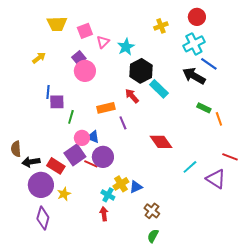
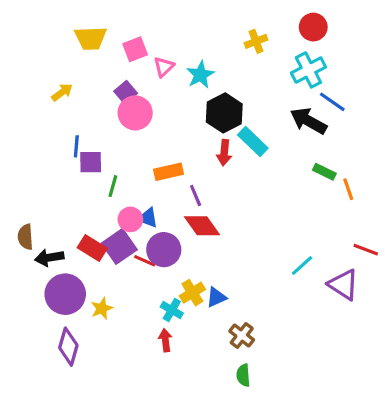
red arrow: (132, 96) -> (224, 153), moved, turned -133
red diamond: (161, 142) -> (202, 226), moved
red rectangle: (56, 166) -> (92, 248), moved
green semicircle: (153, 236) -> (243, 375), turned -32

